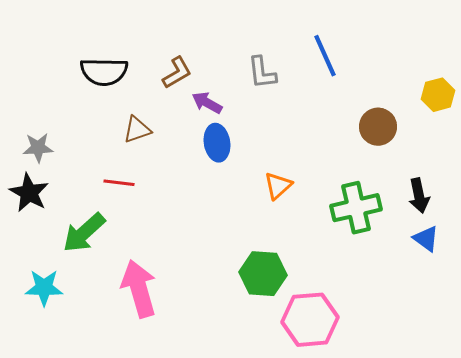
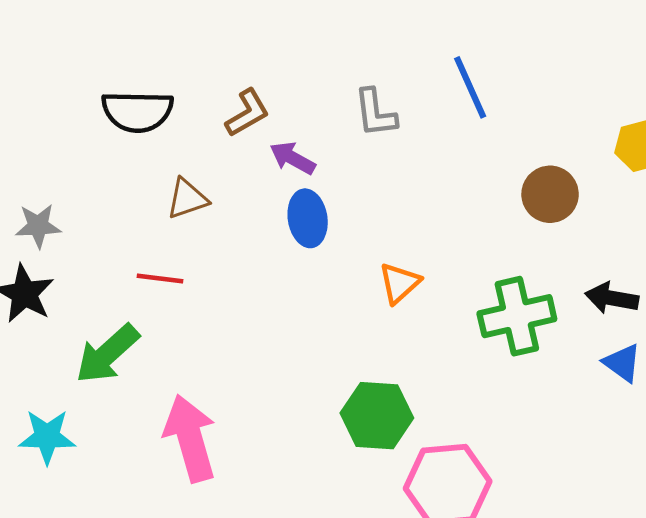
black arrow: (419, 196) -> (612, 298), turned 112

